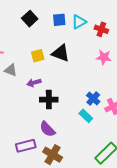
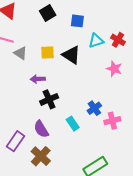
cyan triangle: (79, 22) -> (96, 41), moved
gray triangle: (11, 70) -> (20, 53), moved
black cross: (49, 100) -> (49, 99), turned -36
cyan rectangle: (86, 116) -> (73, 124), moved
purple rectangle: (26, 146) -> (16, 141), turned -54

